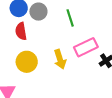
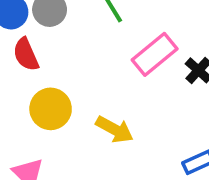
yellow arrow: (60, 59) -> (115, 129), moved, turned -30

